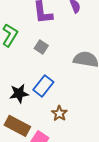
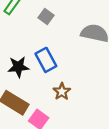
blue rectangle: (43, 86) -> (46, 60), turned -70

